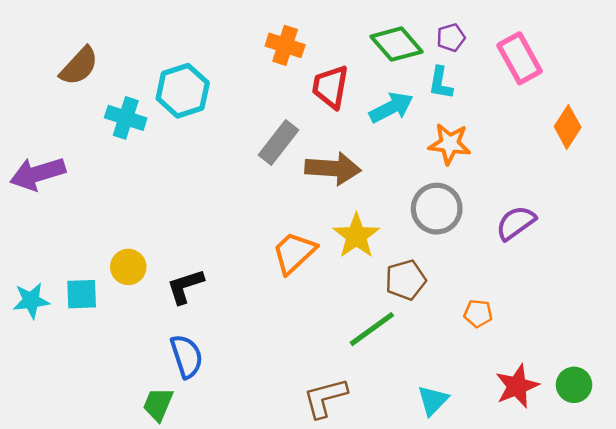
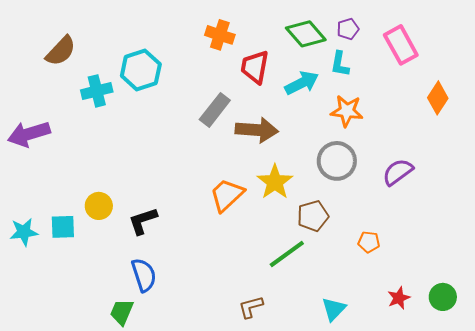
cyan cross: (126, 118) -> (97, 91), turned -32
red star: (517, 386) -> (399, 298), size x0.7
brown L-shape: (325, 398) -> (251, 307), size x0.7

